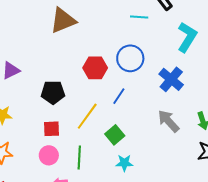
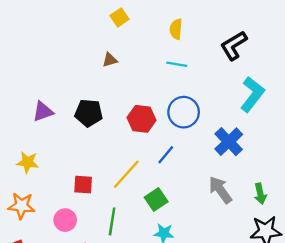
cyan line: (139, 17) -> (177, 64), moved
brown triangle: (63, 21) -> (110, 60), size x0.5
black pentagon: (53, 92) -> (89, 113), moved
pink circle: (49, 155) -> (65, 220), moved

